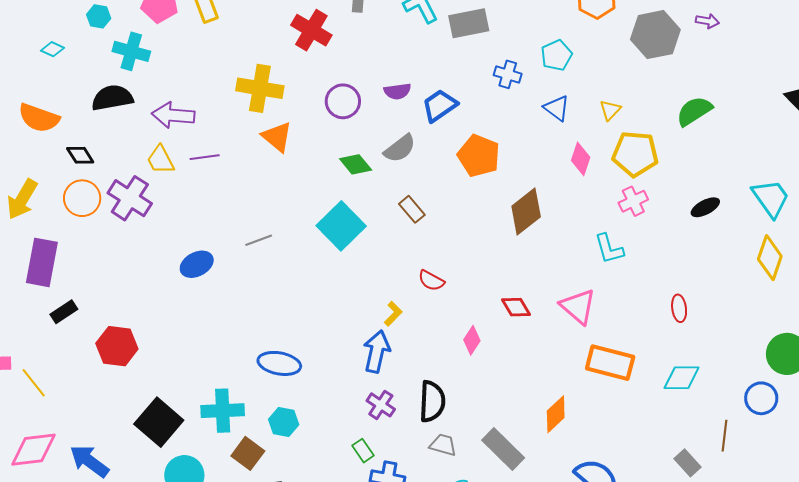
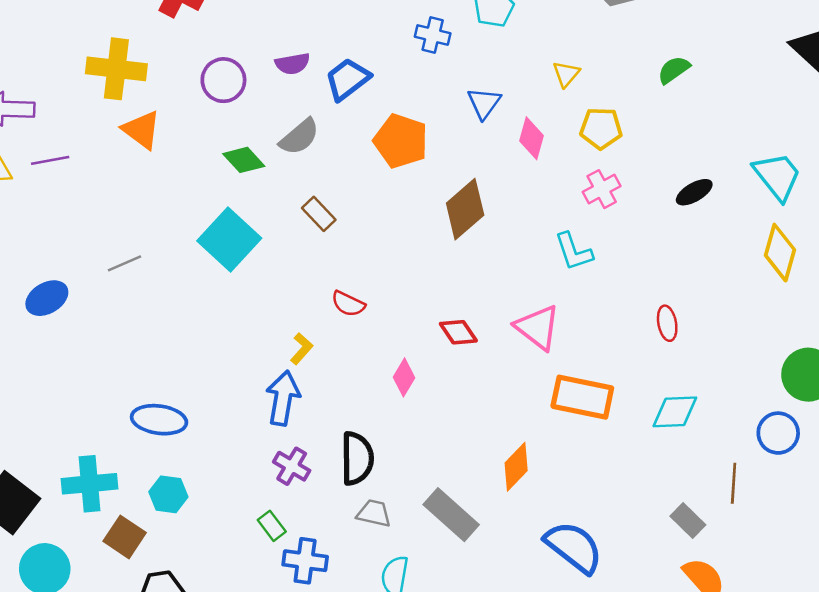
blue triangle: (557, 108) -> (484, 103), moved, turned 32
green semicircle: (694, 111) -> (674, 70), size x0.7
yellow pentagon: (635, 154) -> (601, 128), size x0.7

